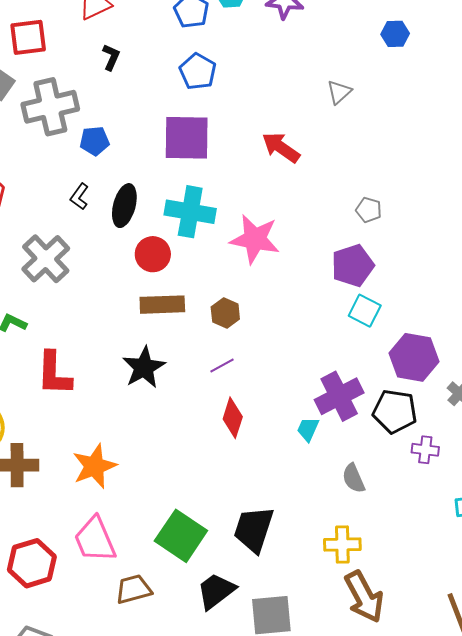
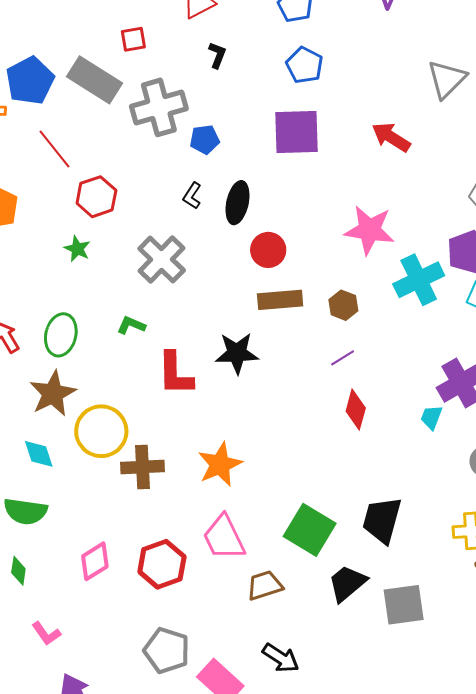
red square: (28, 37) -> (133, 39), size x0.7
gray triangle: (339, 92) -> (447, 79), size x1.6
cyan cross: (190, 212) -> (419, 280), moved, turned -33
black star: (144, 367) -> (237, 353), moved, turned 30

